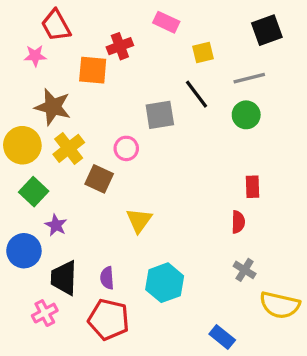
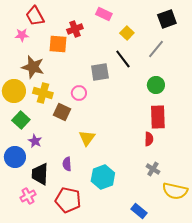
yellow square: (203, 53) -> (127, 33), turned -32
gray line: (249, 78) -> (156, 49), turned -36
green circle: (246, 115) -> (156, 85), moved
yellow cross: (69, 148) -> (43, 93), turned -36
red rectangle: (253, 187) -> (158, 117), size x1.6
purple semicircle: (107, 278) -> (67, 164), moved

